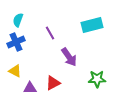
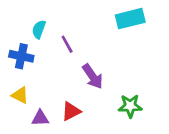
cyan semicircle: (18, 20) -> (39, 29), moved
cyan rectangle: (92, 25) -> (130, 19), moved
blue cross: (16, 42) -> (21, 56), turned 36

